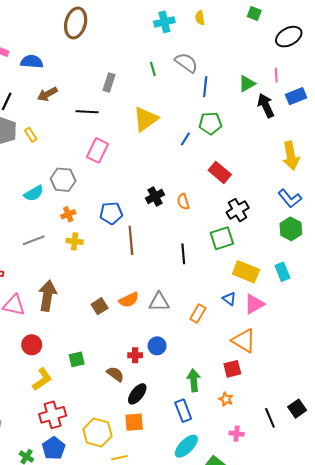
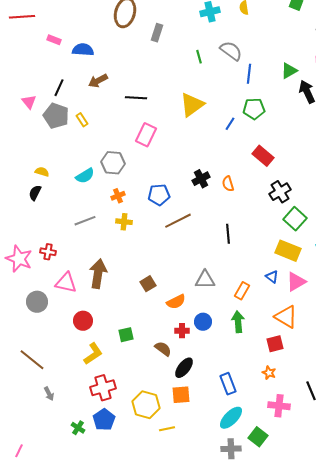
gray rectangle: (109, 83) -> (157, 33), moved
green square: (222, 238) -> (295, 219), moved, turned -30
brown line: (131, 240) -> (178, 221), turned 68
orange semicircle: (129, 300) -> (176, 302), moved
green arrow: (194, 380) -> (238, 322), moved
pink cross: (236, 434) -> (279, 406), size x1.5

